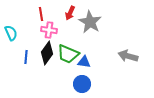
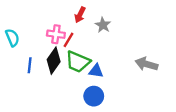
red line: (41, 14) -> (69, 40), moved, turned 40
gray star: (90, 22) -> (103, 25), size x0.6

